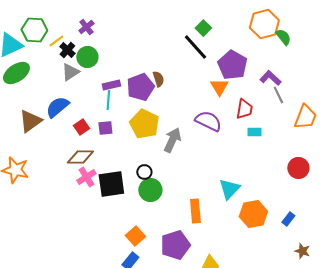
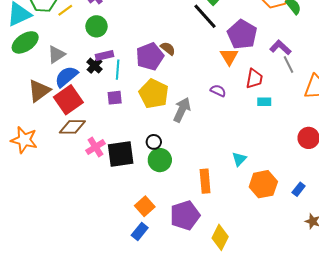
black cross: (67, 50) -> (94, 66), moved
gray triangle: (70, 72) -> (56, 54), moved
brown semicircle: (158, 79) -> (168, 48), turned -35
purple rectangle: (111, 85) -> (105, 56), moved
purple semicircle: (208, 121) -> (218, 91), size x0.6
red square: (81, 127) -> (68, 100), moved, size x1.8
brown diamond: (80, 157) -> (72, 127), moved
cyan triangle: (229, 189) -> (239, 159), size x0.7

